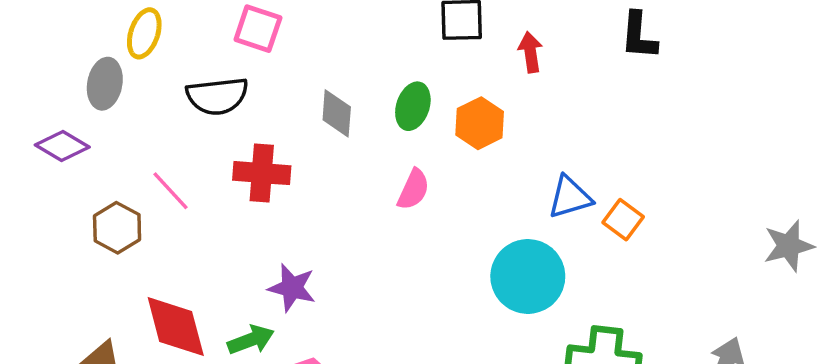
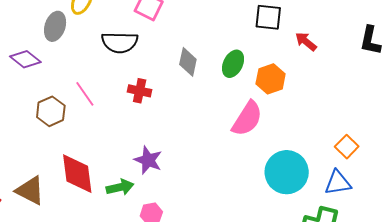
red arrow: (530, 52) -> (306, 41), turned -50
red cross: (262, 173) -> (140, 91), size x0.7
pink semicircle: (413, 189) -> (247, 119), moved, size x1.5
blue triangle: (570, 197) -> (338, 183), moved

